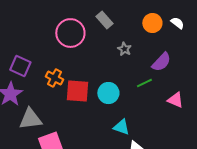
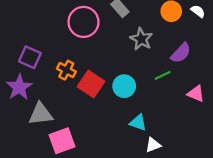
gray star: (124, 49) -> (141, 39), size x1.5
red square: (77, 91) -> (91, 84), turned 30

